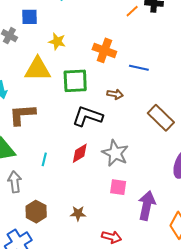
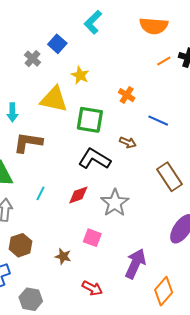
blue square: (30, 17) -> (57, 44), turned 30
orange cross: (104, 50) -> (127, 95), size x0.7
pink square: (118, 187) -> (92, 238), moved

